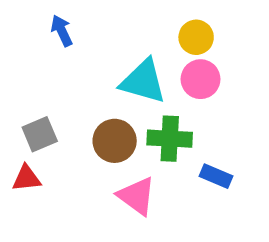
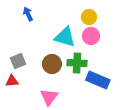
blue rectangle: (216, 176) -> (98, 80), size x1.6
pink triangle: (137, 196) -> (49, 97), moved, turned 30

